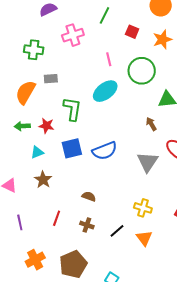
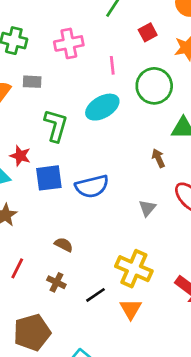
red square: (132, 32) -> (148, 32), turned 32
pink cross: (73, 35) -> (69, 43), moved
red star: (46, 126) -> (20, 156), moved
gray triangle: (148, 162) -> (147, 208), size x0.6
yellow cross: (143, 208) -> (134, 269), size x1.5

